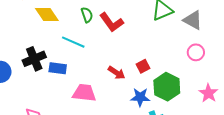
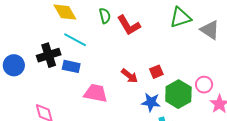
cyan line: (73, 42) -> (75, 40), moved
pink circle: (196, 52) -> (204, 85), moved

